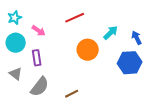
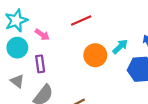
cyan star: (15, 18) -> (16, 21), size x1.5
cyan arrow: (111, 33) -> (120, 47), moved

